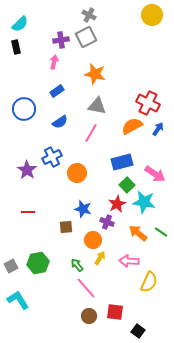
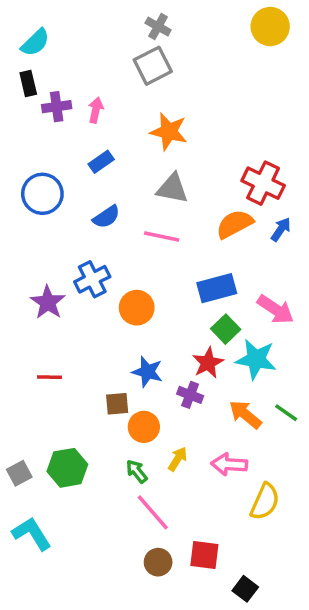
purple cross: (61, 40) -> (57, 107), moved
pink line: (91, 133) -> (162, 236), turned 72
orange circle: (93, 240) -> (144, 427), moved

